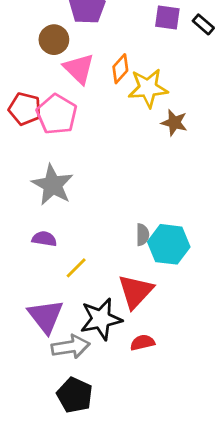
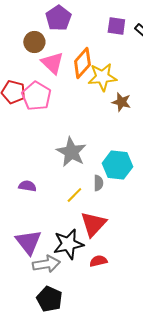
orange diamond: (120, 69) -> (82, 63), size x1.4
gray star: (53, 185) -> (71, 152), moved
cyan hexagon: (169, 244) -> (117, 165), moved
yellow line: (76, 268) -> (74, 195), moved

